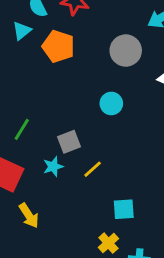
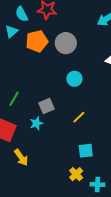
orange pentagon: (58, 46) -> (37, 41), turned -30
gray circle: (126, 51) -> (66, 43), moved
yellow line: (93, 169) -> (79, 117), moved

